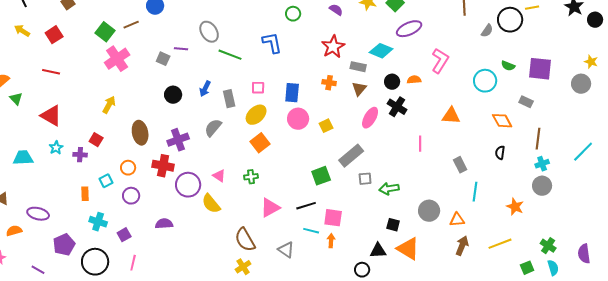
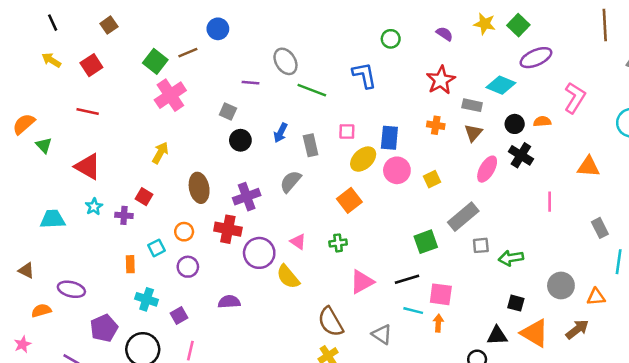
gray square: (163, 59) -> (228, 111), moved
yellow ellipse: (256, 115) -> (363, 159), moved
brown arrow: (462, 246) -> (577, 329), moved, turned 30

